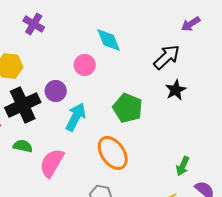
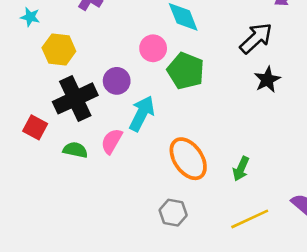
green pentagon: (128, 108) -> (186, 71), moved
pink semicircle: (52, 163) -> (112, 141), moved, size x0.7
green arrow: (183, 166) -> (241, 169), moved

